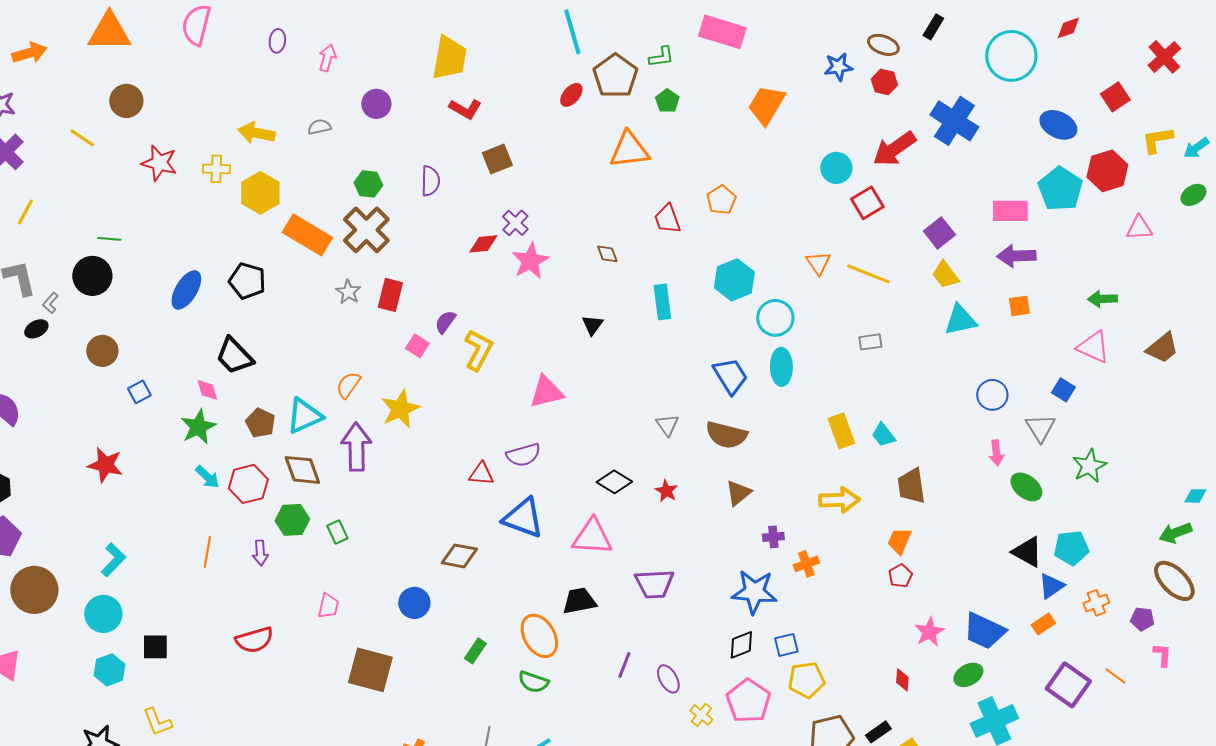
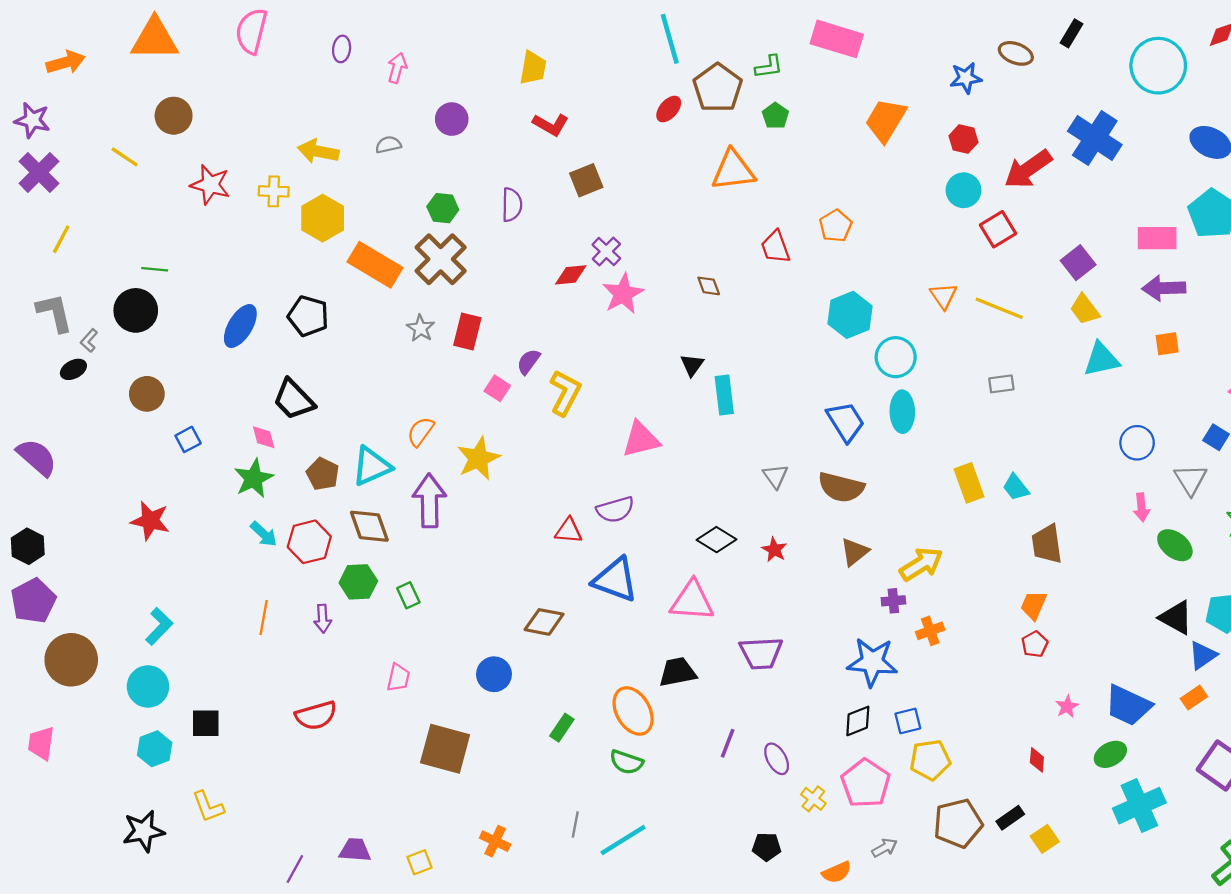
yellow trapezoid: (449, 58) -> (533, 68), size x0.7
red hexagon: (884, 82) -> (964, 139), moved
cyan rectangle: (662, 302) -> (724, 395), moved
yellow arrow: (839, 500) -> (921, 564), moved, turned -30
pink star: (929, 632) -> (1067, 707), size x0.7

